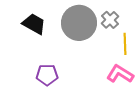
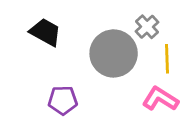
gray circle: (79, 23) -> (114, 53), moved

